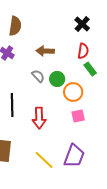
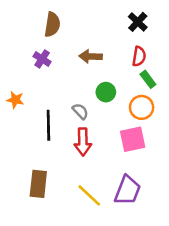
gray semicircle: (38, 76) -> (80, 111), moved
orange circle: (73, 92) -> (142, 107), moved
pink square: (78, 116) -> (133, 139), size x1.5

